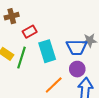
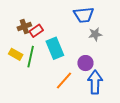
brown cross: (12, 16) -> (24, 27), moved
blue trapezoid: (77, 47) -> (84, 15), moved

